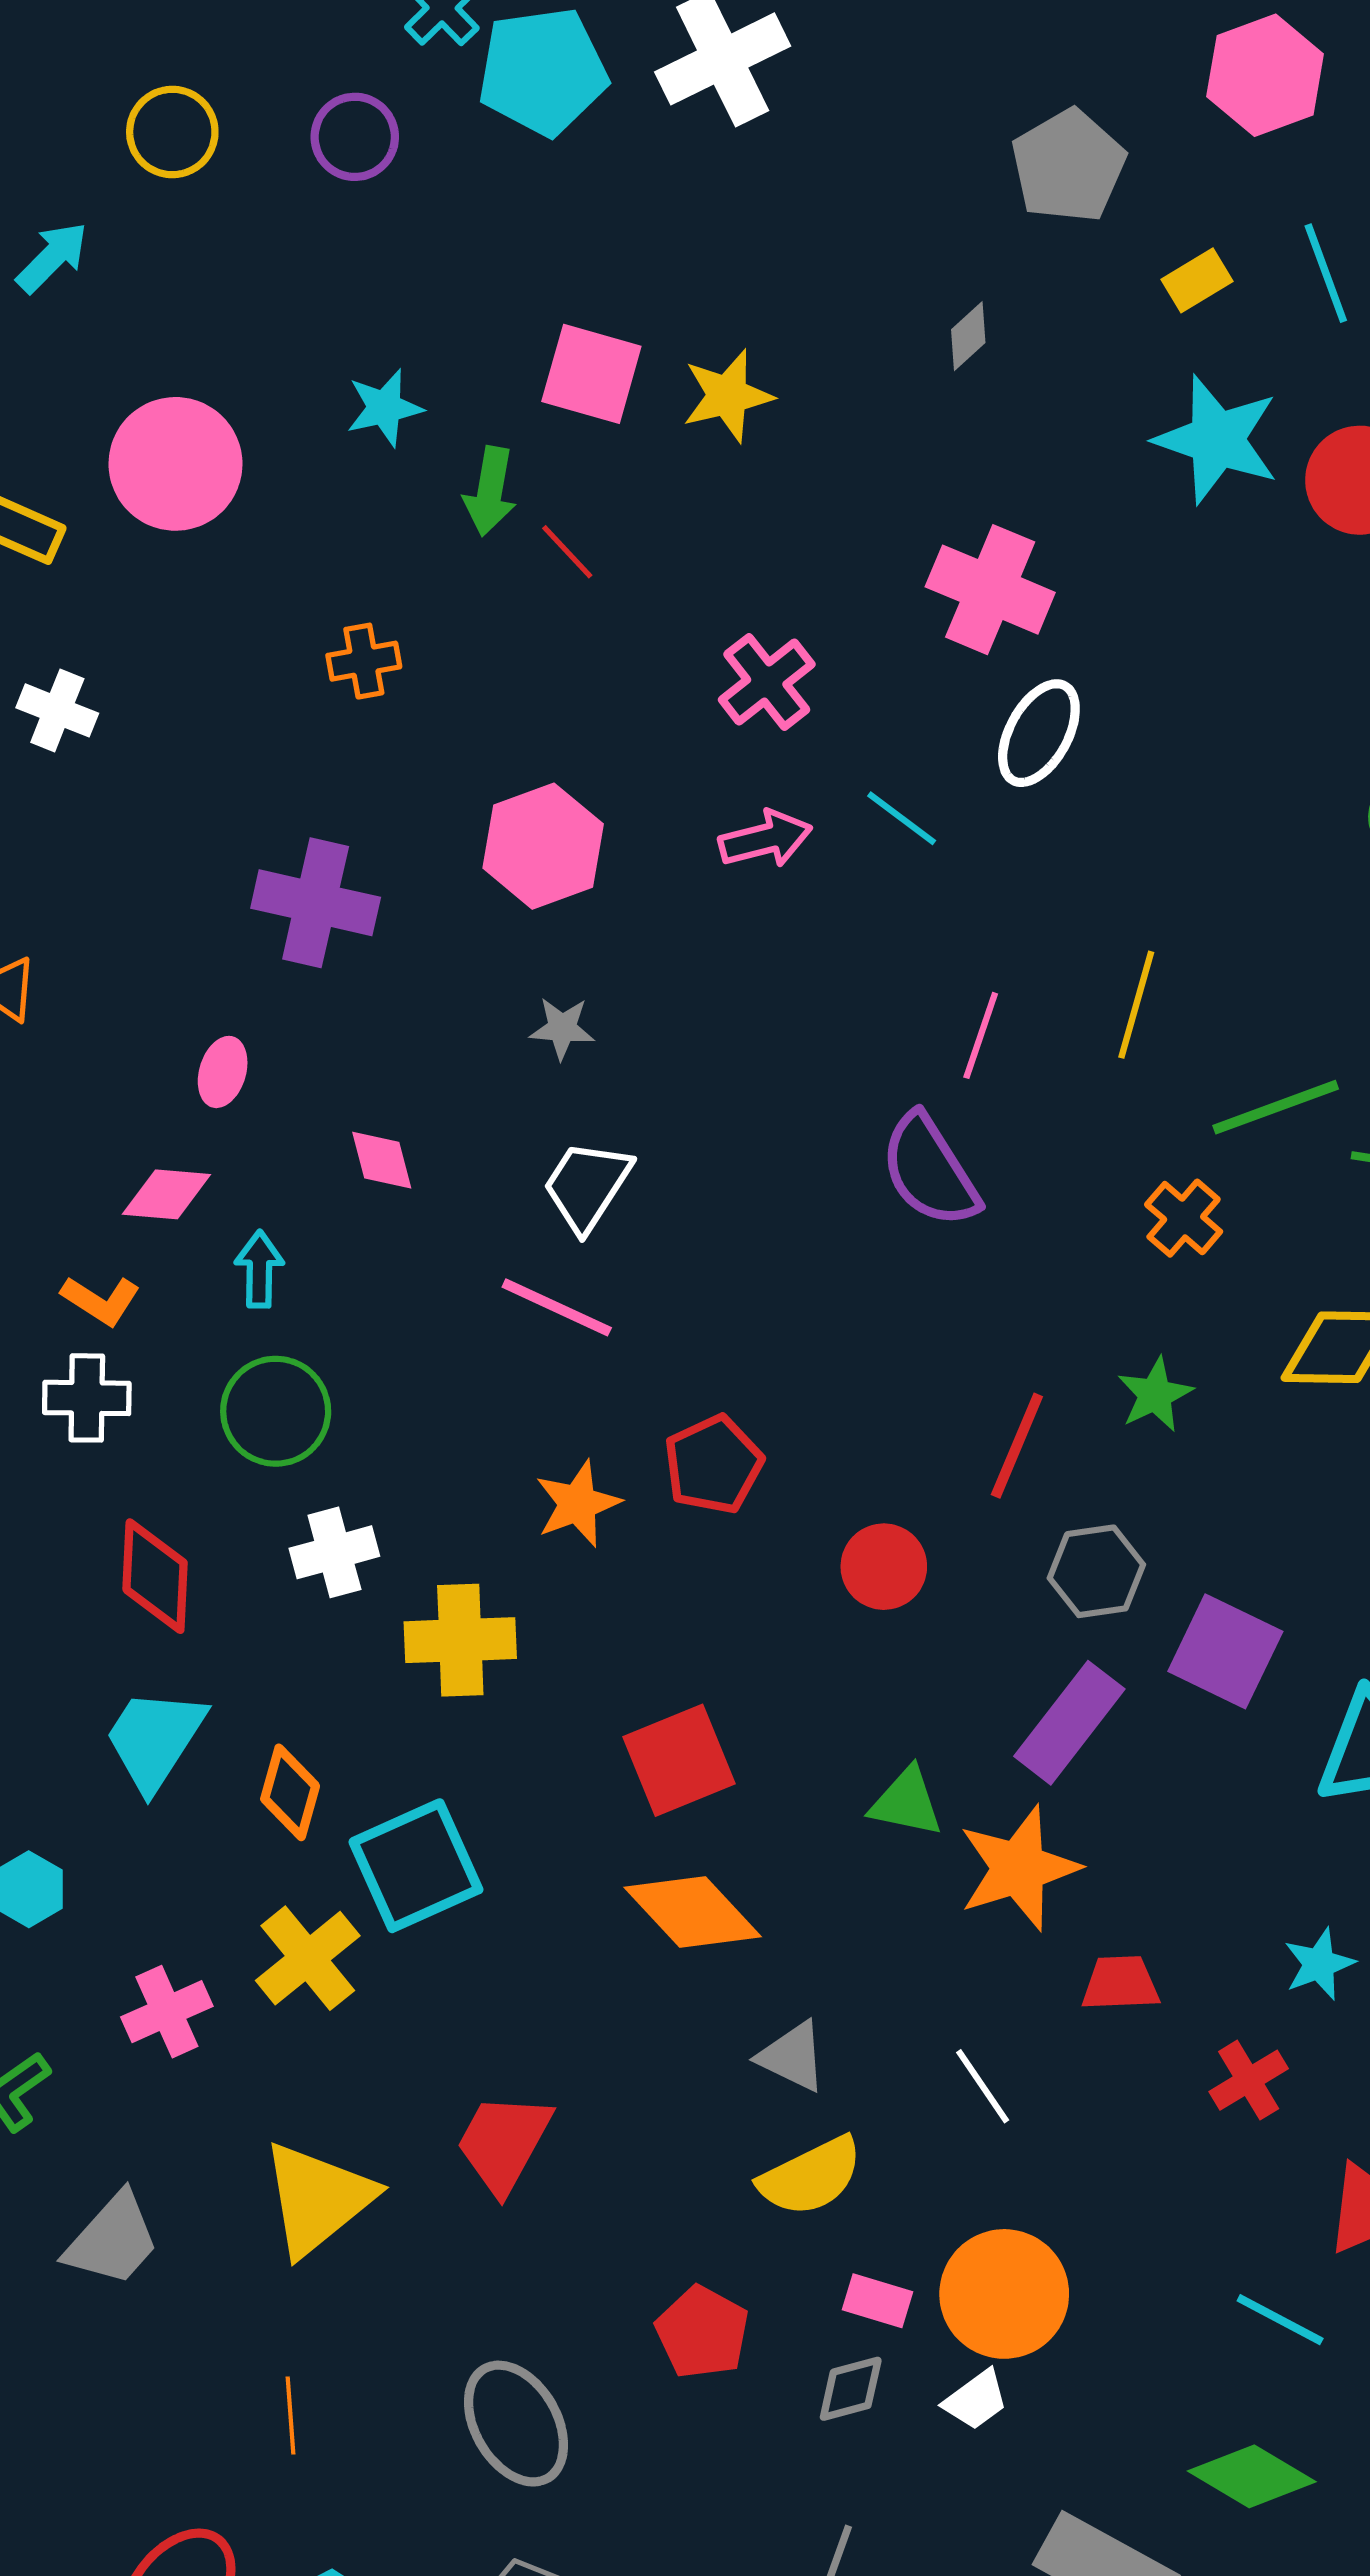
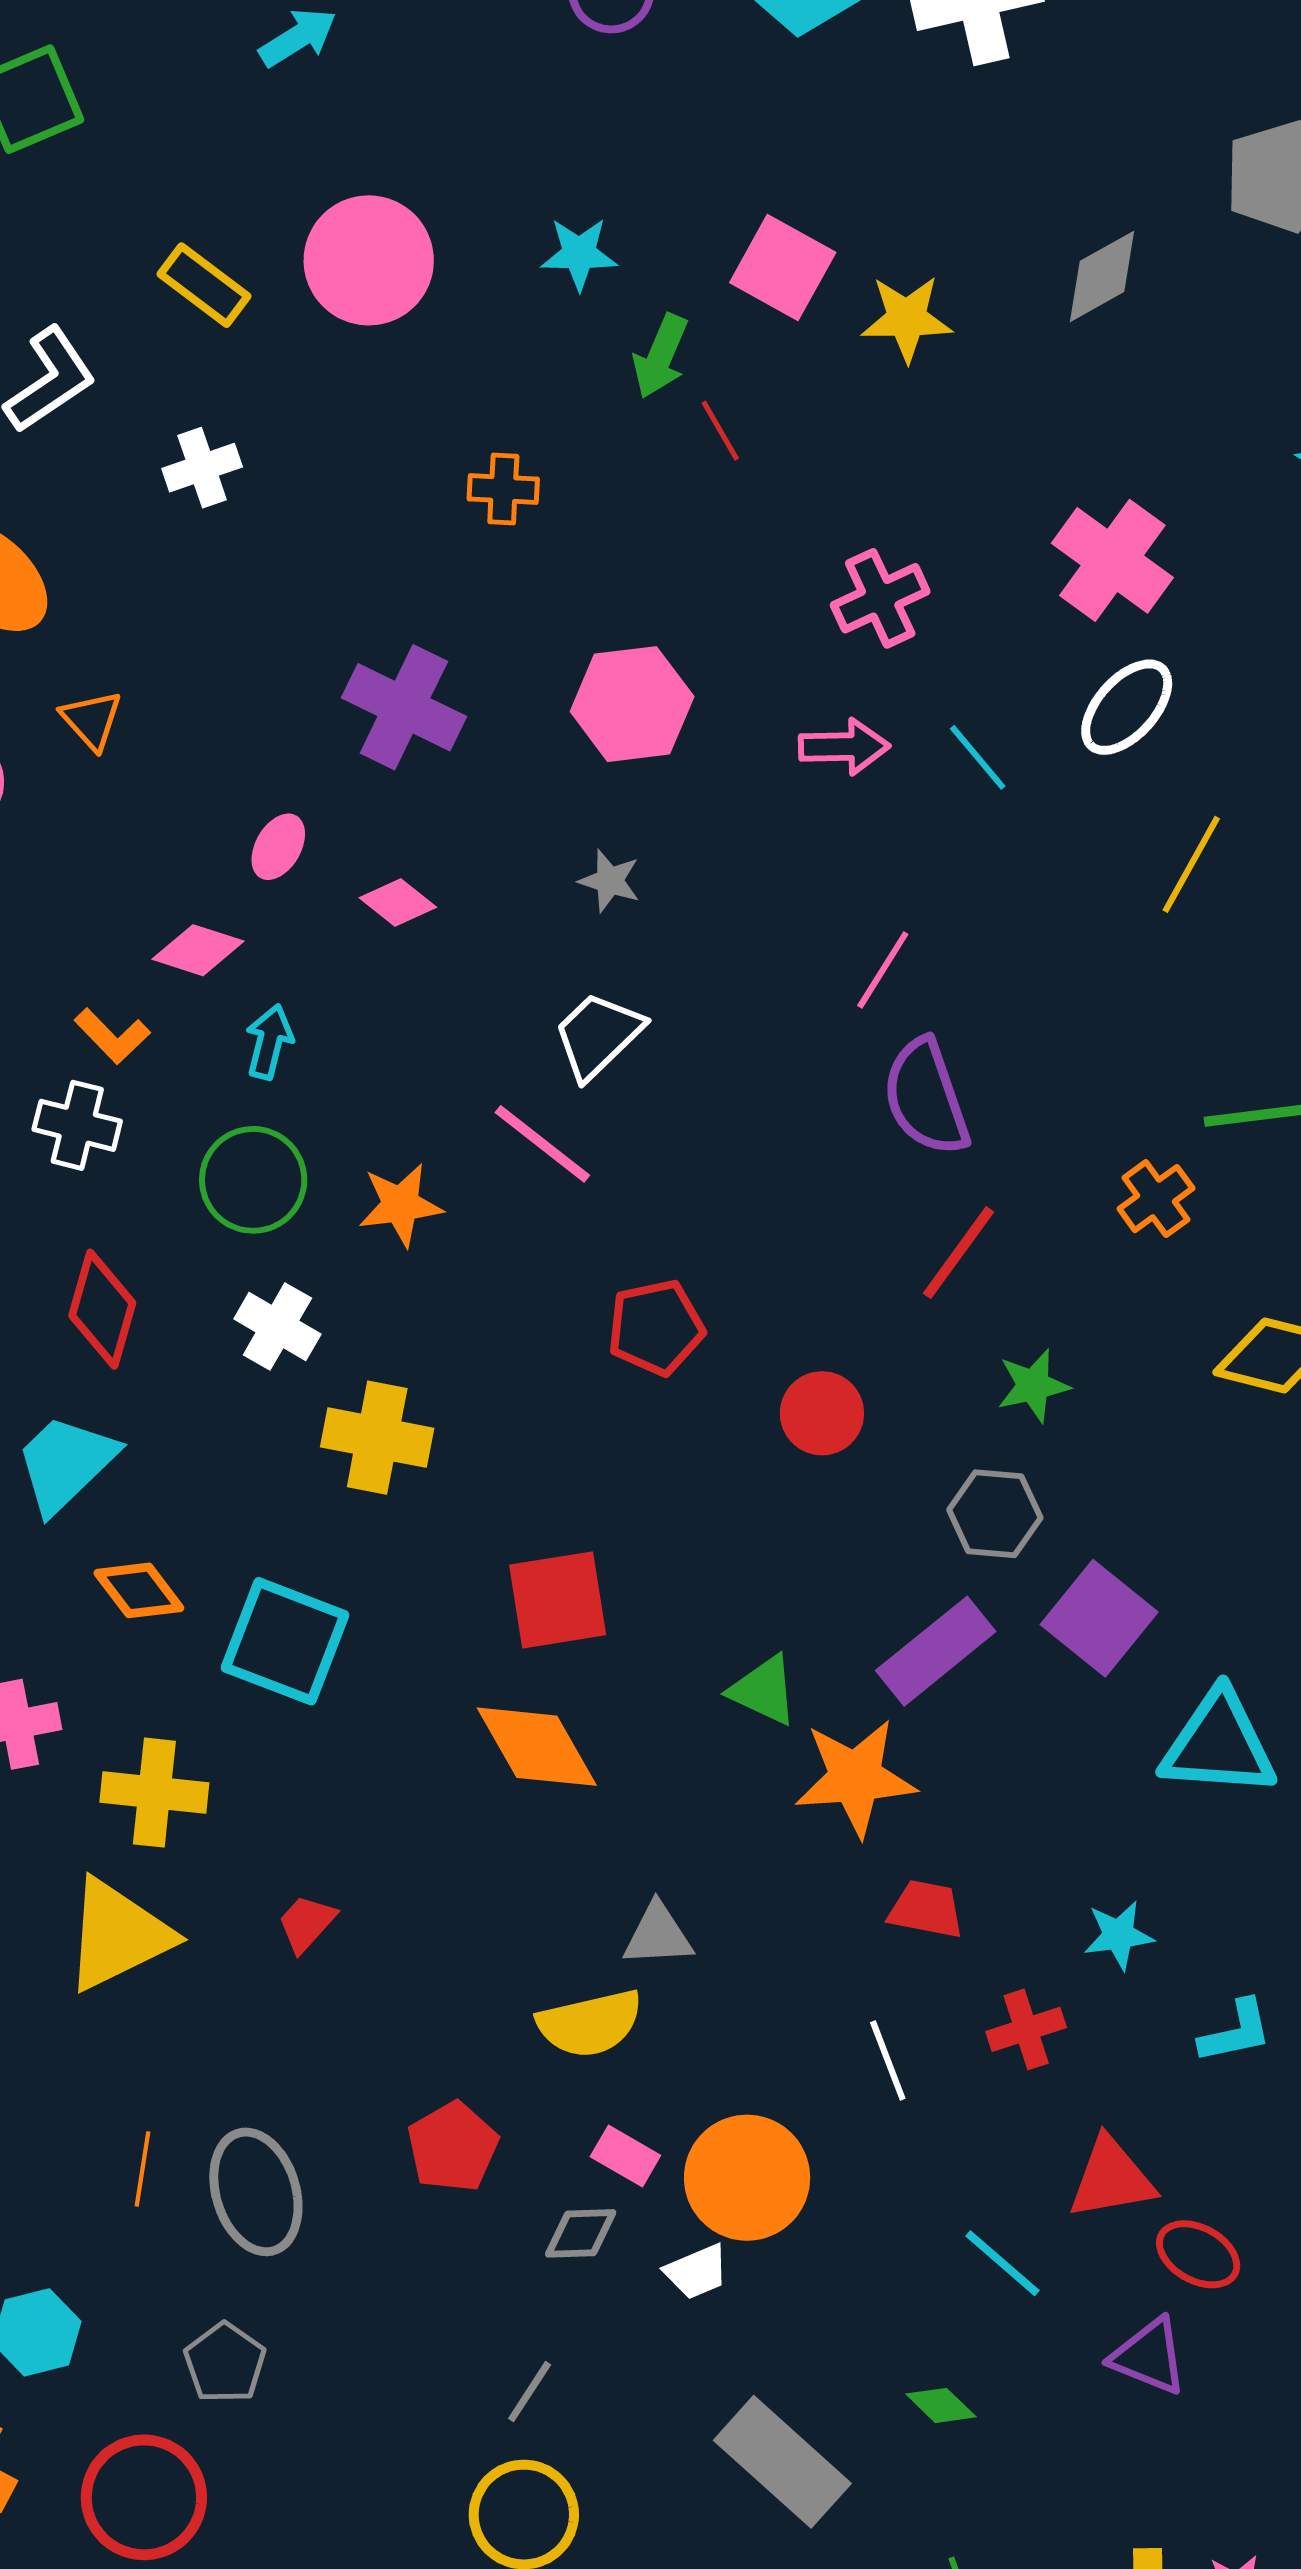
gray diamond: (968, 336) -> (1102, 276), moved, size x1.5
white cross: (57, 710) -> (202, 468), turned 36
yellow line: (1136, 1005) -> (1191, 864), moved
pink line: (981, 1035) -> (883, 970), moved
pink diamond: (382, 1160) -> (398, 902), moved, turned -50
green star: (1155, 1395) -> (1033, 1386), moved
red line: (1017, 1446) -> (958, 1253), moved
orange star: (578, 1504) -> (401, 1205), moved
white cross: (334, 1552) -> (277, 1327), turned 32
red circle: (884, 1567) -> (822, 1413), moved
orange diamond: (290, 1792) -> (139, 1590), moved, turned -66
cyan square: (416, 1866) -> (285, 1641), turned 32
yellow cross: (308, 1958) -> (154, 1793), moved, turned 32
gray triangle: (792, 2057) -> (658, 1935), moved, turned -42
white line: (983, 2086) -> (888, 2060), moved
red trapezoid: (504, 2143) -> (307, 1923), size x0.6
orange line: (291, 2416) -> (143, 2169), moved
green diamond: (1252, 2476) -> (941, 2405), size x0.6

